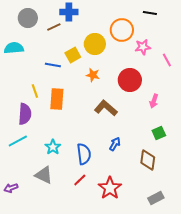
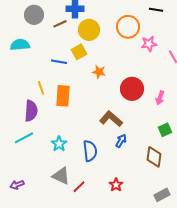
yellow circle: (95, 44) -> (89, 30), moved
red circle: (130, 80) -> (132, 89), moved
brown L-shape: (106, 108) -> (111, 119), moved
gray triangle: (44, 175) -> (61, 176), moved
red line: (80, 180) -> (79, 187), moved
red star: (110, 188) -> (116, 185), size x0.6

